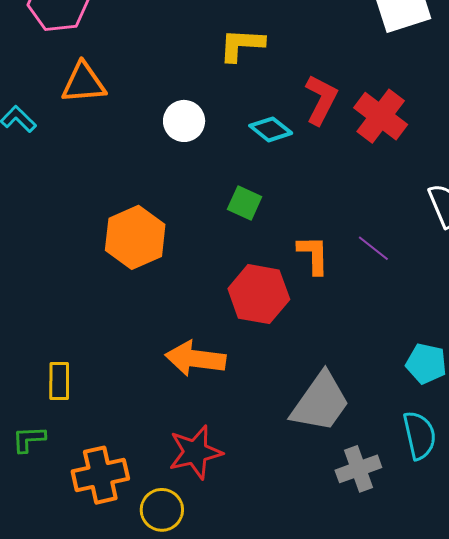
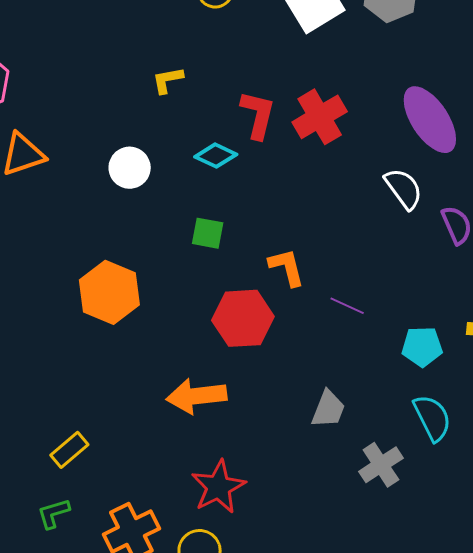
yellow L-shape: (242, 45) -> (168, 80), size x0.7
red cross: (381, 116) -> (320, 117), turned 36
purple line: (373, 248) -> (347, 306), moved
yellow rectangle: (59, 381) -> (69, 450), turned 63
gray trapezoid: (320, 402) -> (328, 409), size x0.6

